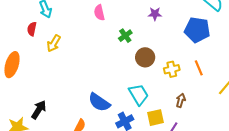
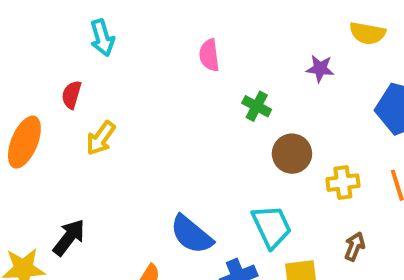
red semicircle: (32, 29) -> (72, 95), moved
green cross: (125, 36) -> (257, 106), turned -32
yellow arrow: (54, 43) -> (101, 138), moved

